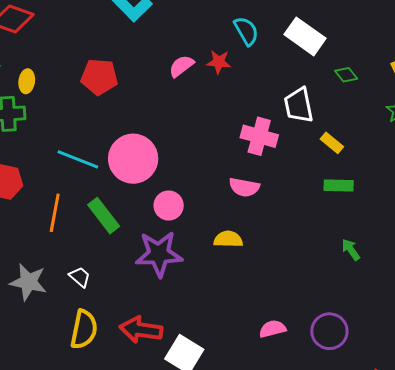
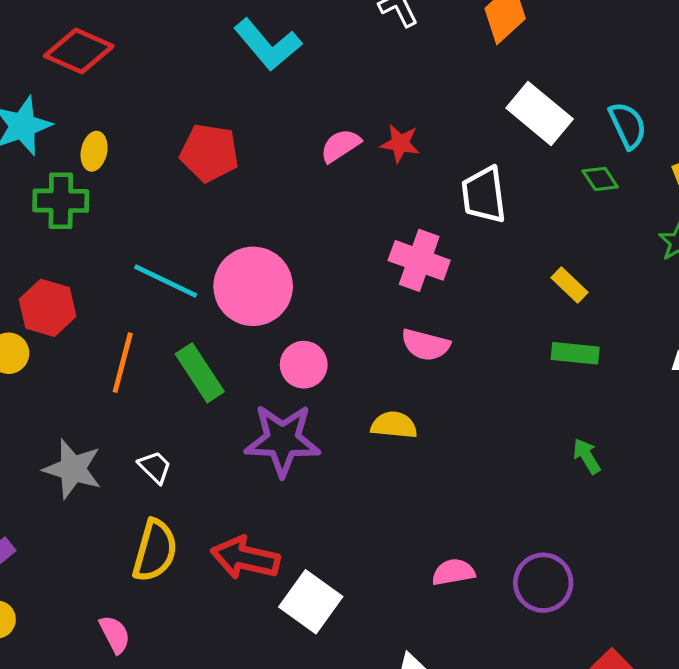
cyan semicircle: (246, 31) -> (628, 125), moved
white trapezoid: (299, 105) -> (484, 195), moved
pink cross: (259, 136) -> (419, 260), moved

